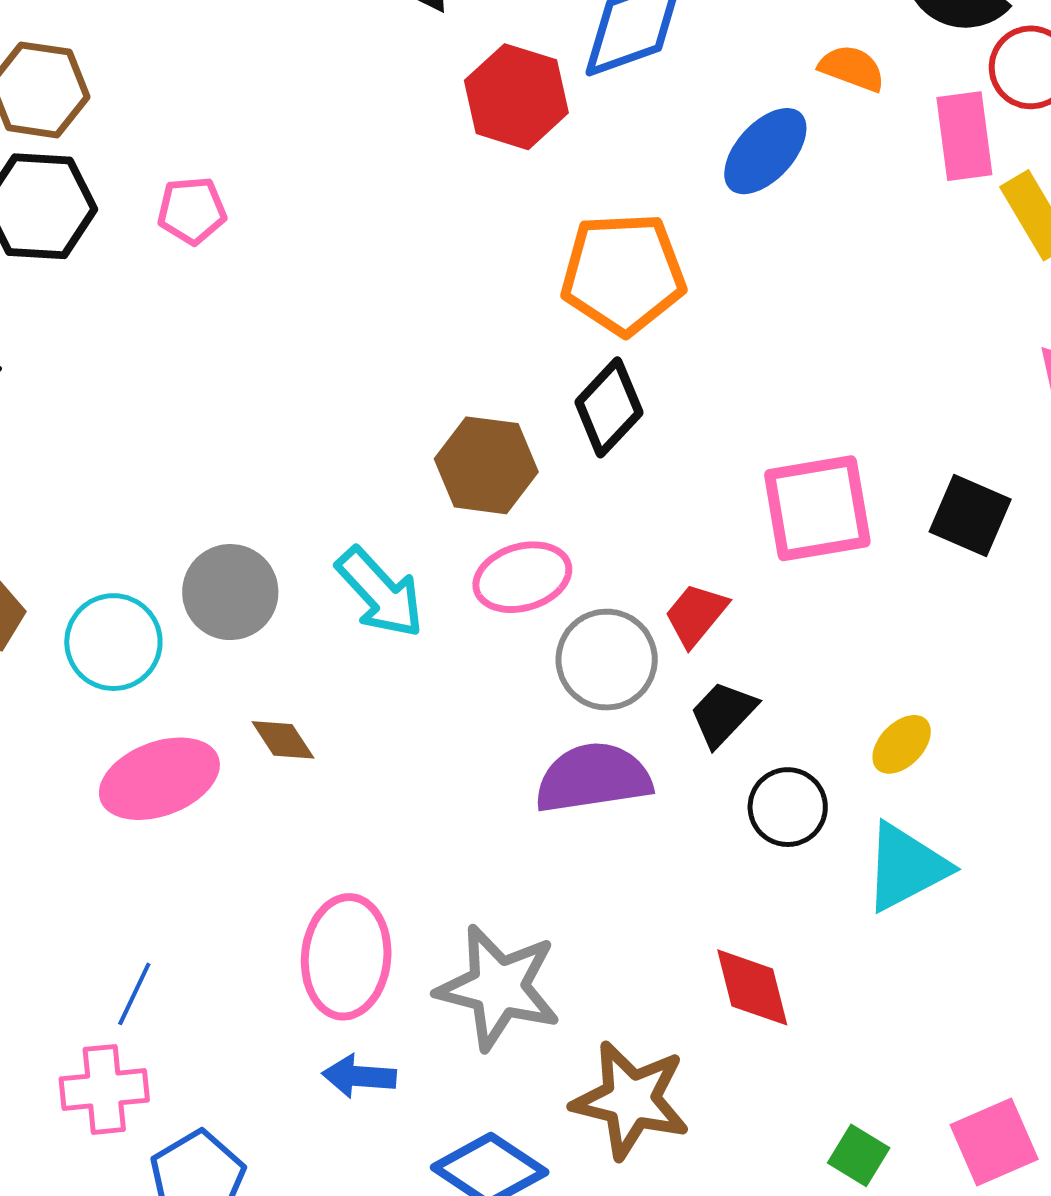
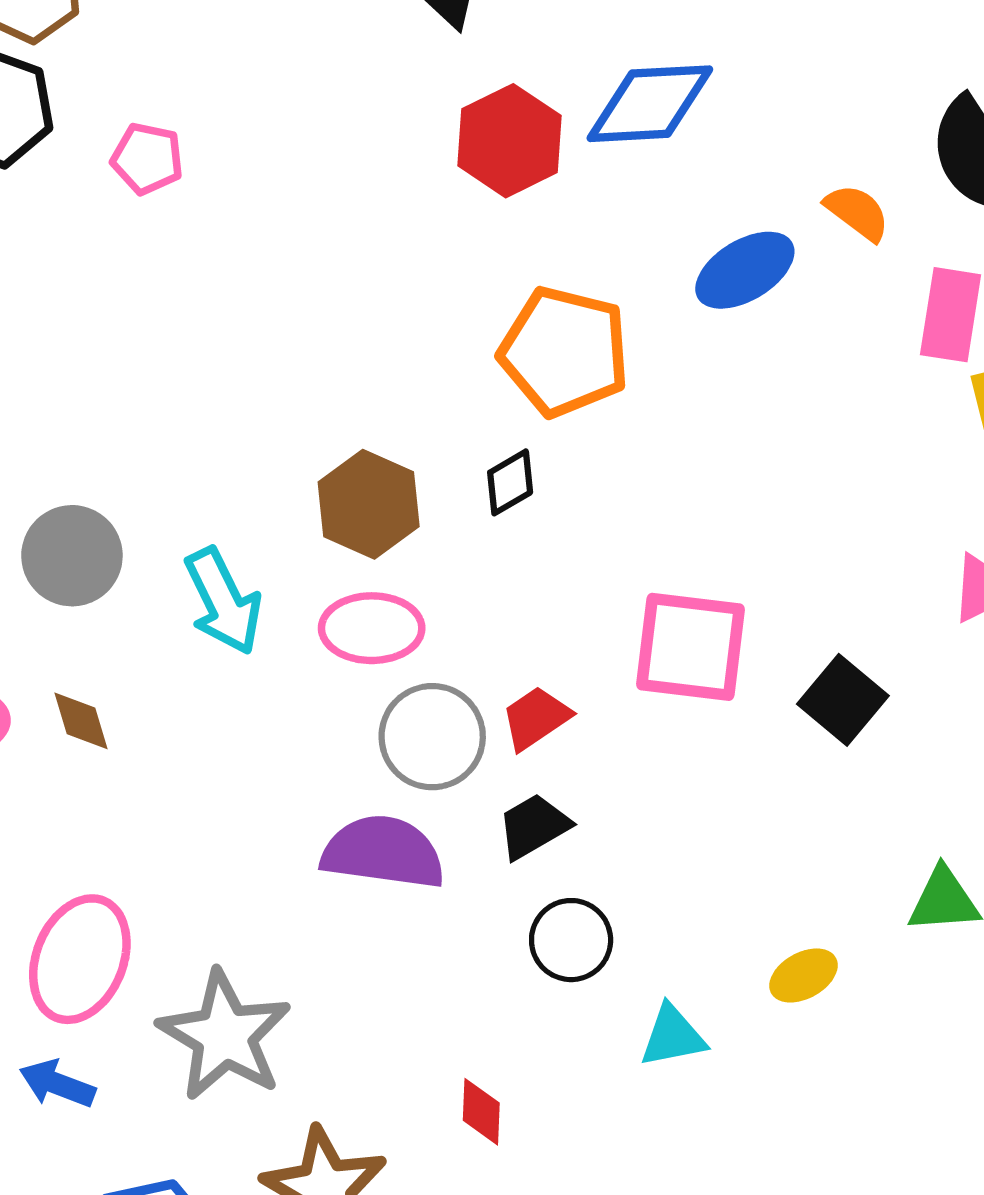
black diamond: (609, 407) -> (510, 482), size x0.7
yellow ellipse: (902, 744) -> (803, 975), moved
cyan triangle: (906, 867) -> (673, 1036), size x0.7
red diamond: (752, 987) -> (481, 1112), size x0.7

